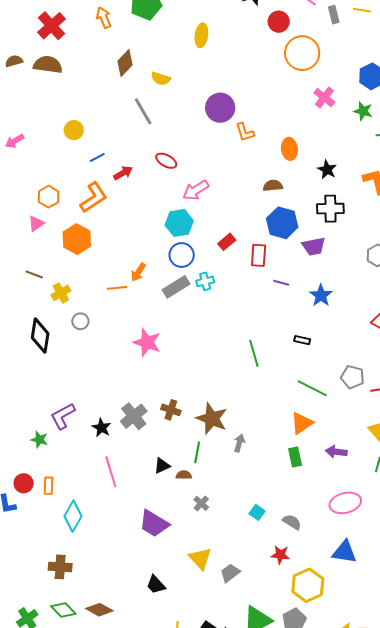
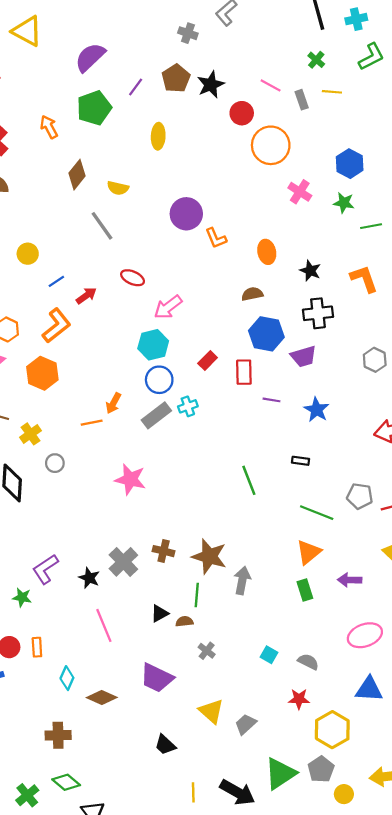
gray arrow: (239, 443) -> (242, 580), size x1.4
cyan diamond: (73, 516) -> (67, 678), size x0.7
brown diamond: (99, 610) -> (102, 698), moved

